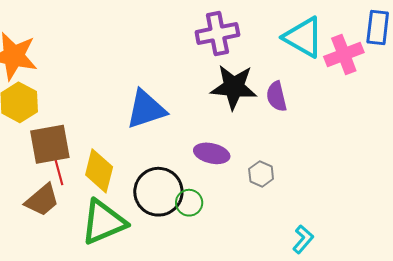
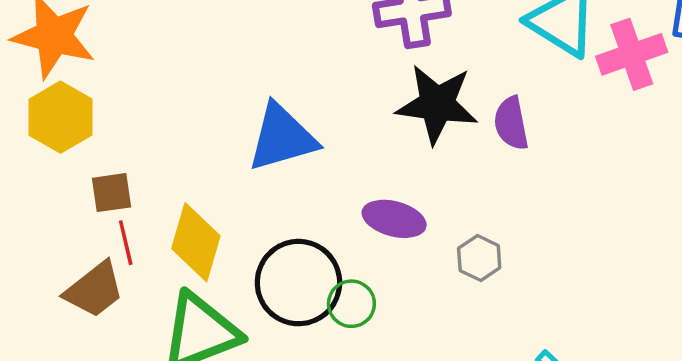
brown square: (50, 144) -> (112, 193), size x0.6

